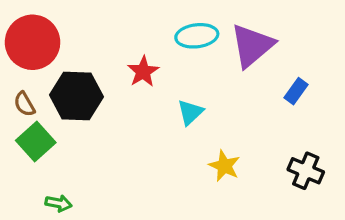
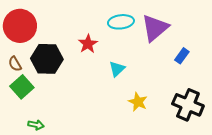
black cross: (306, 171) -> (188, 105), size x1.4

